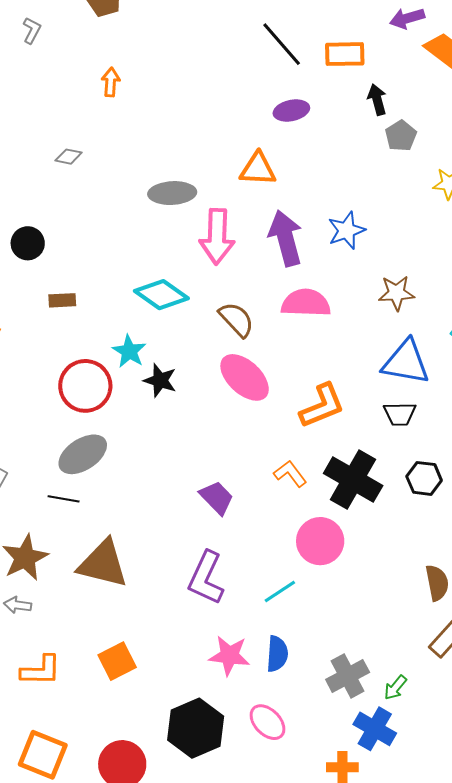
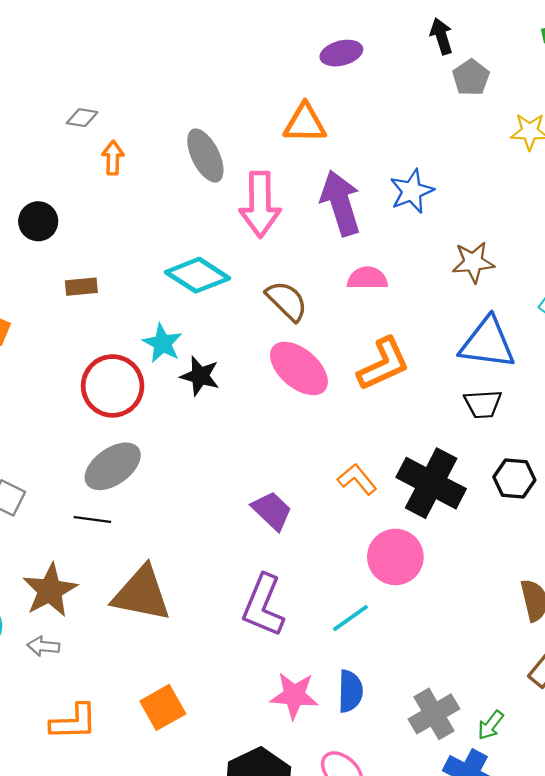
orange arrow: (111, 82) -> (113, 158), moved
gray ellipse: (172, 193) -> (205, 156), turned 69
pink semicircle: (306, 303) -> (367, 278), size x0.7
orange L-shape: (322, 406) -> (383, 364), moved

